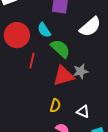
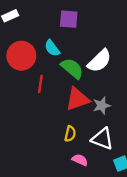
white semicircle: (90, 27) -> (99, 61), moved
gray star: (81, 71) -> (102, 106), moved
white triangle: (83, 112) -> (102, 139), size x1.5

